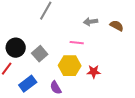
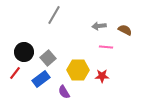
pink line: (77, 43) -> (106, 47), moved
blue rectangle: (28, 84) -> (41, 79), moved

